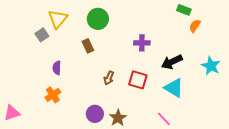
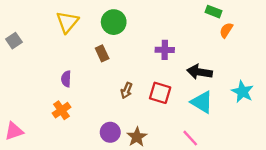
gray square: (42, 35) -> (14, 41), moved
black arrow: (172, 62) -> (200, 72), turned 35
cyan star: (211, 66) -> (242, 92), moved

